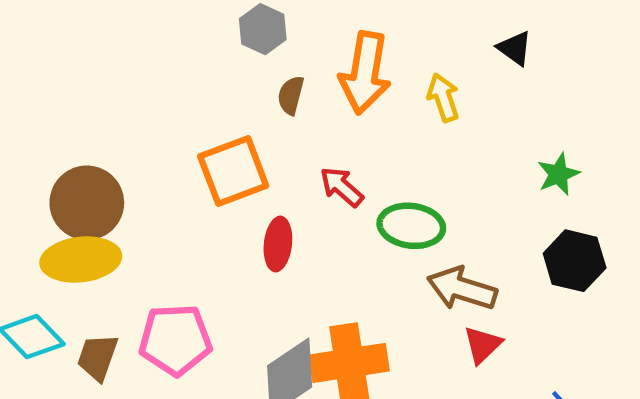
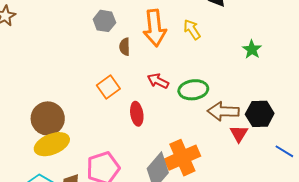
orange square: (233, 171) -> (108, 87), size x0.7
black hexagon: (575, 261) -> (260, 114), moved

